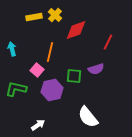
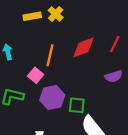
red diamond: (76, 30) -> (83, 47), moved
purple semicircle: (96, 69) -> (114, 76), moved
green square: (74, 76) -> (77, 105), moved

